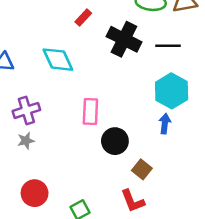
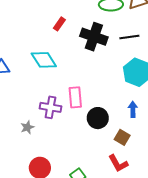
purple cross: (26, 110) -> (50, 107), moved, turned 35
blue arrow: (165, 124) -> (133, 109), moved

